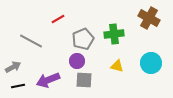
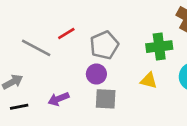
red line: (58, 19) -> (66, 33), moved
green cross: (114, 34) -> (159, 47), moved
purple arrow: (48, 80) -> (58, 99), size x0.7

